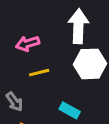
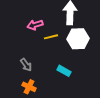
yellow line: (39, 73) -> (51, 37), moved

